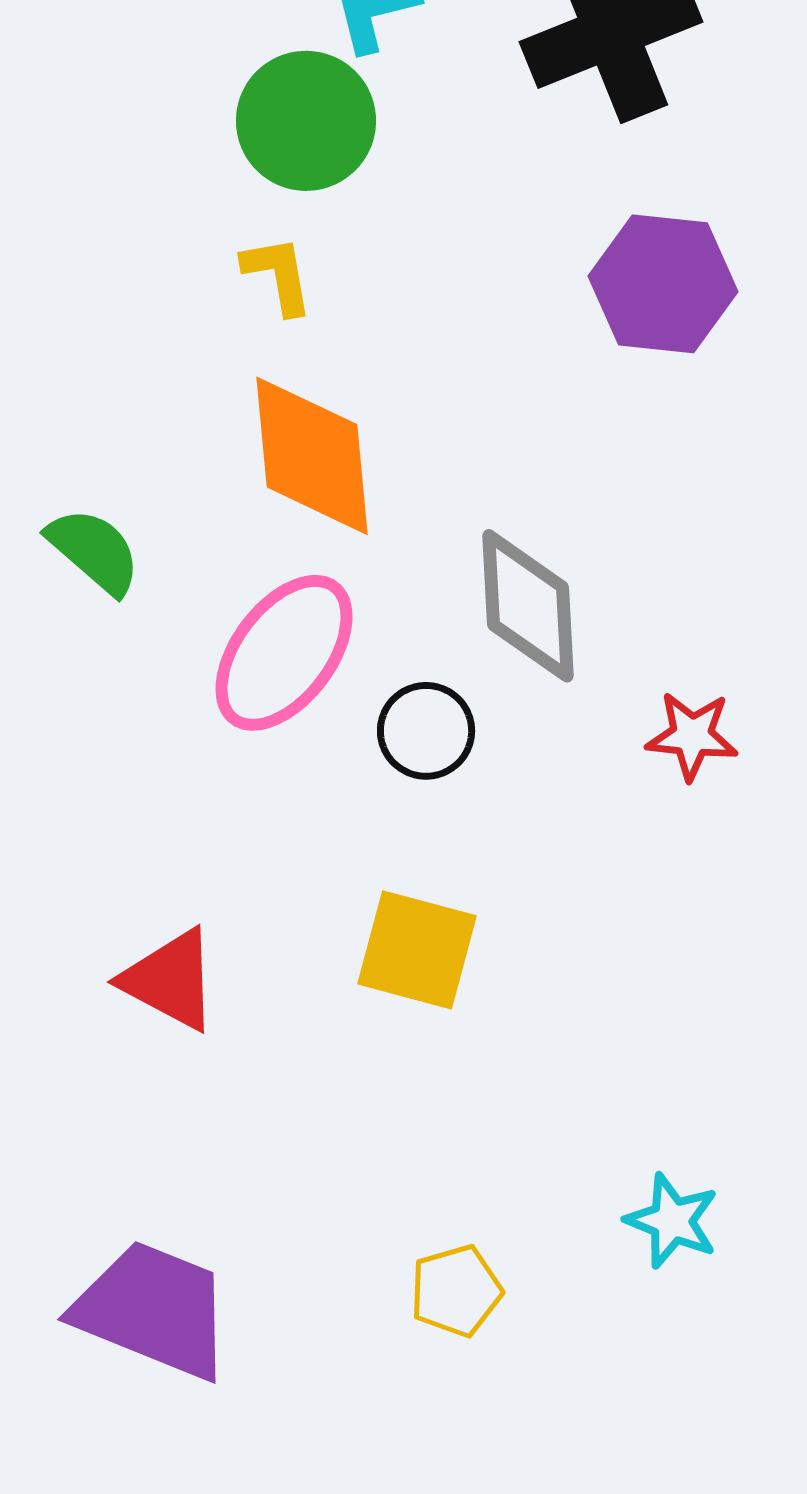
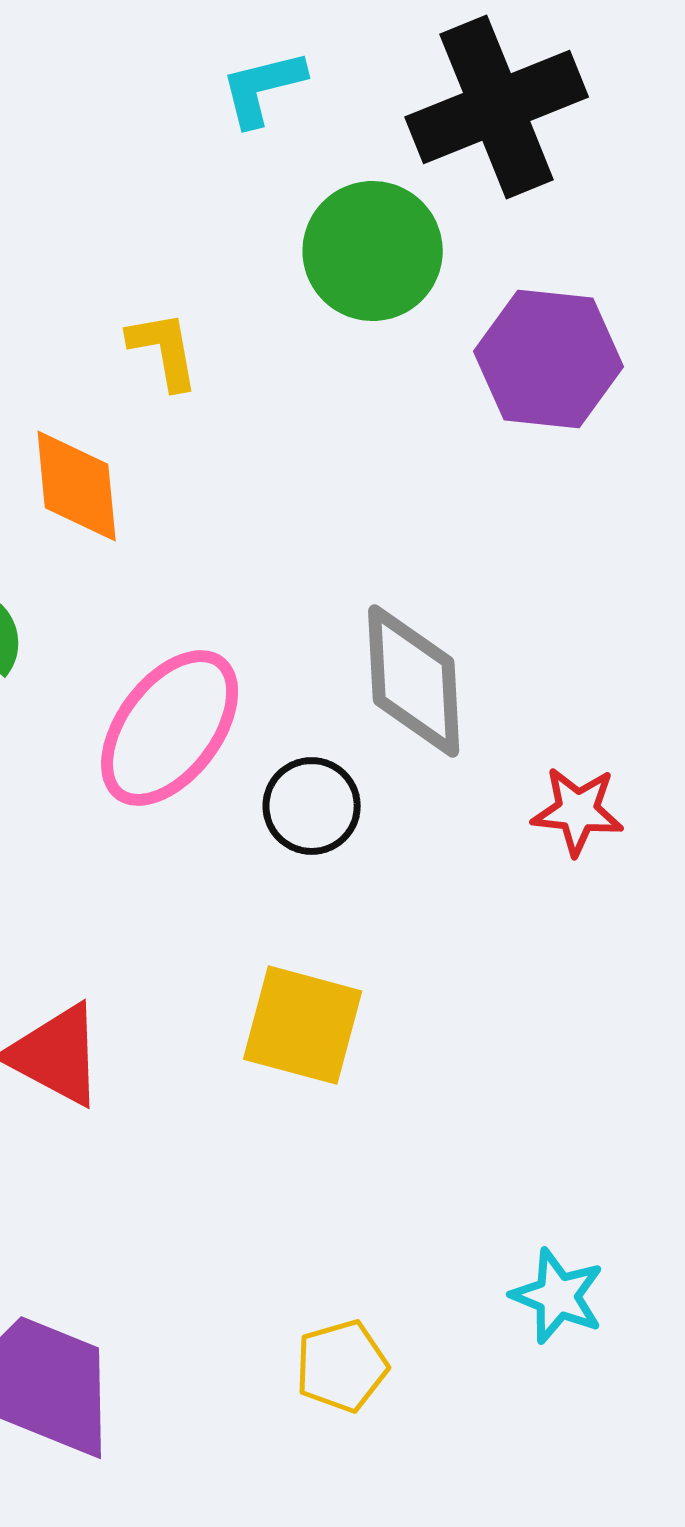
green circle: (306, 121) -> (373, 251), moved
orange diamond: (312, 456) -> (77, 486), moved, size x0.7

